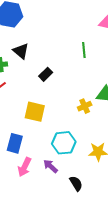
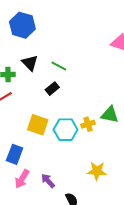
green line: (84, 50) -> (59, 66), moved, turned -63
cyan hexagon: (64, 143) -> (66, 130), moved

